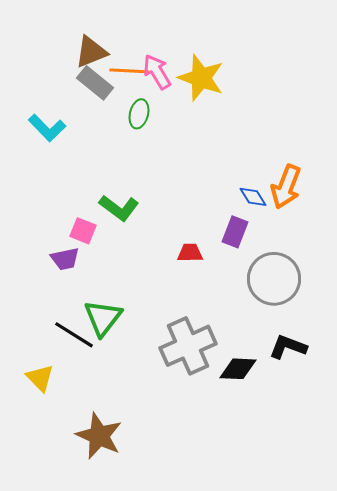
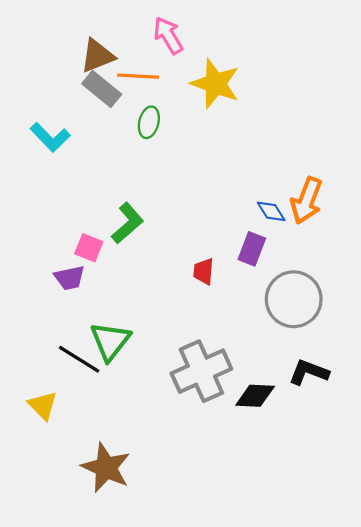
pink arrow: (157, 72) -> (168, 35), moved
green L-shape: (119, 208) -> (127, 223), turned -78
red trapezoid: (190, 253) -> (204, 271), turned -84

